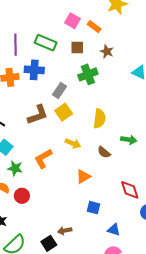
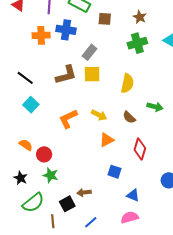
brown square: (77, 47) -> (105, 19), moved
green cross: (88, 74) -> (137, 43), moved
yellow square: (64, 112) -> (92, 74), turned 30
yellow arrow: (73, 143) -> (99, 115), moved
green star: (15, 168) -> (51, 175), moved
red diamond: (130, 190) -> (140, 149), moved, turned 30

